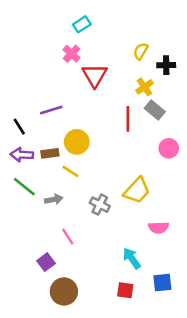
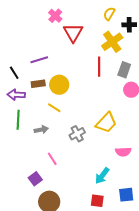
yellow cross: (144, 87) -> (112, 42), size x1.5
gray rectangle: (155, 110) -> (124, 70), moved, turned 70
brown rectangle: (50, 153) -> (38, 84), moved
green line: (24, 187) -> (18, 120), turned 54
gray cross: (100, 205) -> (77, 134), turned 35
cyan arrow: (132, 258) -> (102, 176), turned -108

